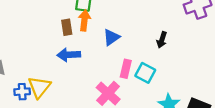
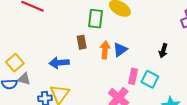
orange arrow: (84, 20) -> (105, 50), moved
blue arrow: (69, 55) -> (59, 63), moved

